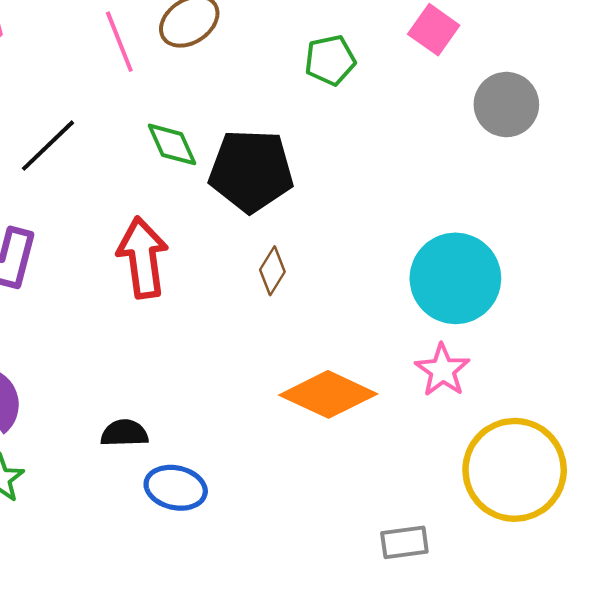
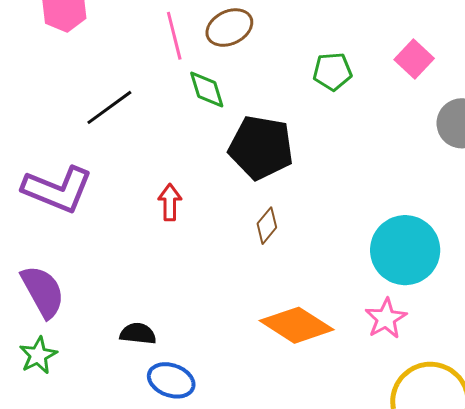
green diamond: (172, 144) -> (207, 90), moved
red arrow: (143, 258) -> (170, 202), size x0.6

